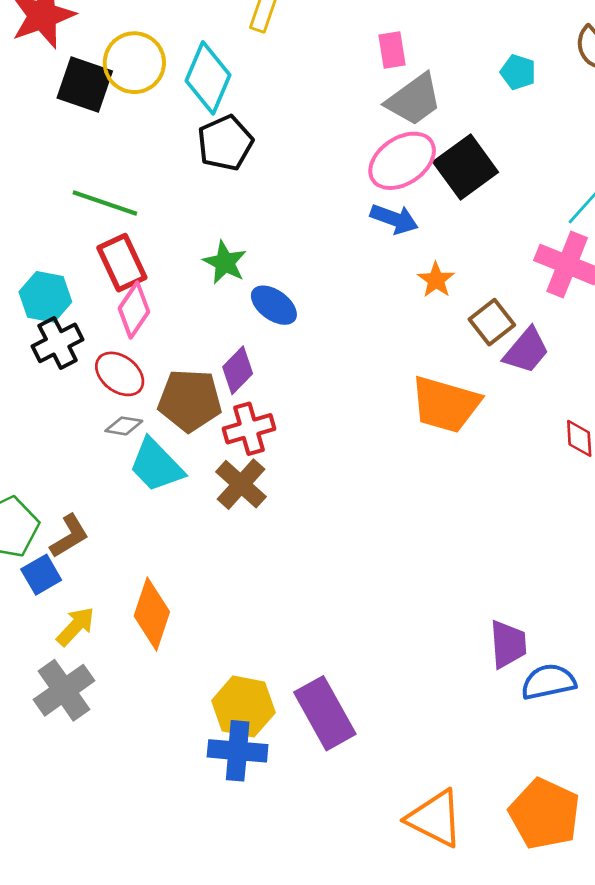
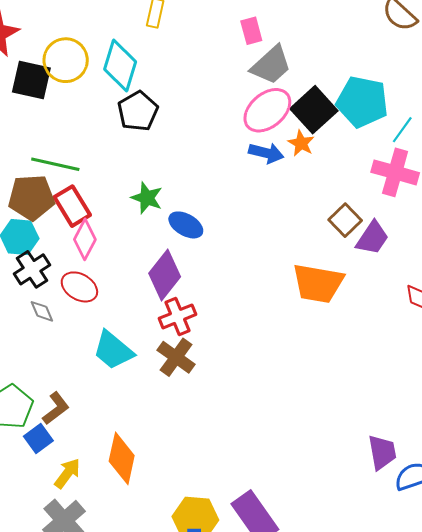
cyan pentagon: (518, 72) -> (362, 102), moved, size x2.0
orange star: (436, 280) -> (301, 143), moved
purple diamond: (238, 370) -> (165, 275), size x1.4
brown pentagon: (190, 400) -> (31, 198), moved
gray diamond: (124, 426) -> (42, 311), moved, turned 64

